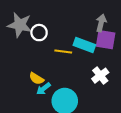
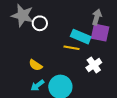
yellow line: (63, 52) -> (71, 48), moved
cyan arrow: (44, 89) -> (37, 85), moved

